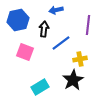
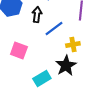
pink square: (25, 52) -> (19, 50), moved
cyan rectangle: (40, 87) -> (42, 78), moved

